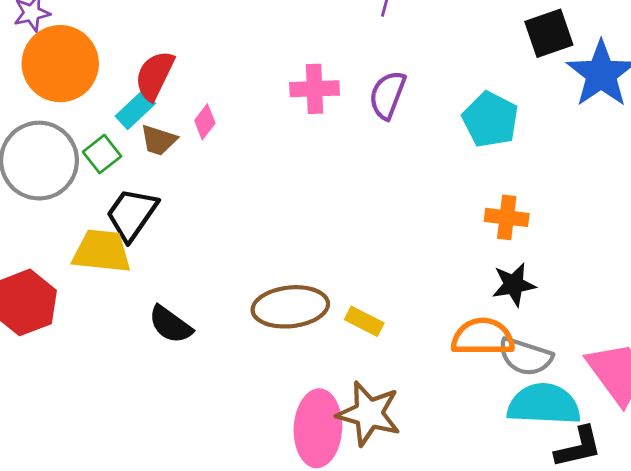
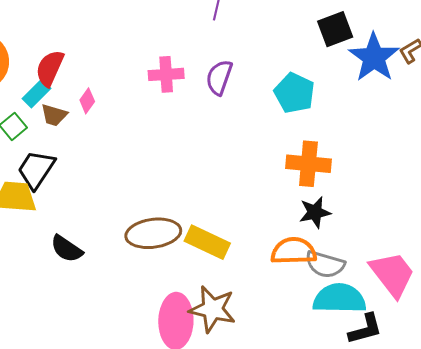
orange cross: (507, 217) -> (308, 164), size x1.4
yellow rectangle: (364, 321) -> (207, 242), size x1.6

